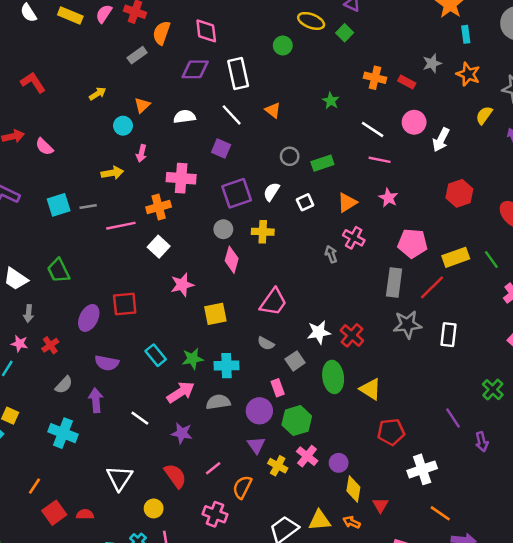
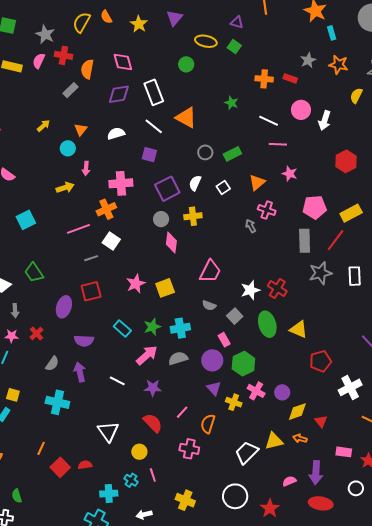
orange triangle: (273, 110) -> (186, 117), size x1.6
gray line: (88, 207) -> (91, 258), moved
pink star: (182, 285) -> (136, 284), moved
yellow diamond: (353, 489) -> (297, 412), turned 70

